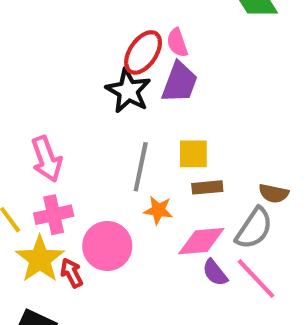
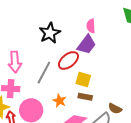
red ellipse: (143, 52) -> (68, 60), moved
black star: (128, 91) -> (50, 33), moved
gray line: (141, 167) -> (44, 73), moved

